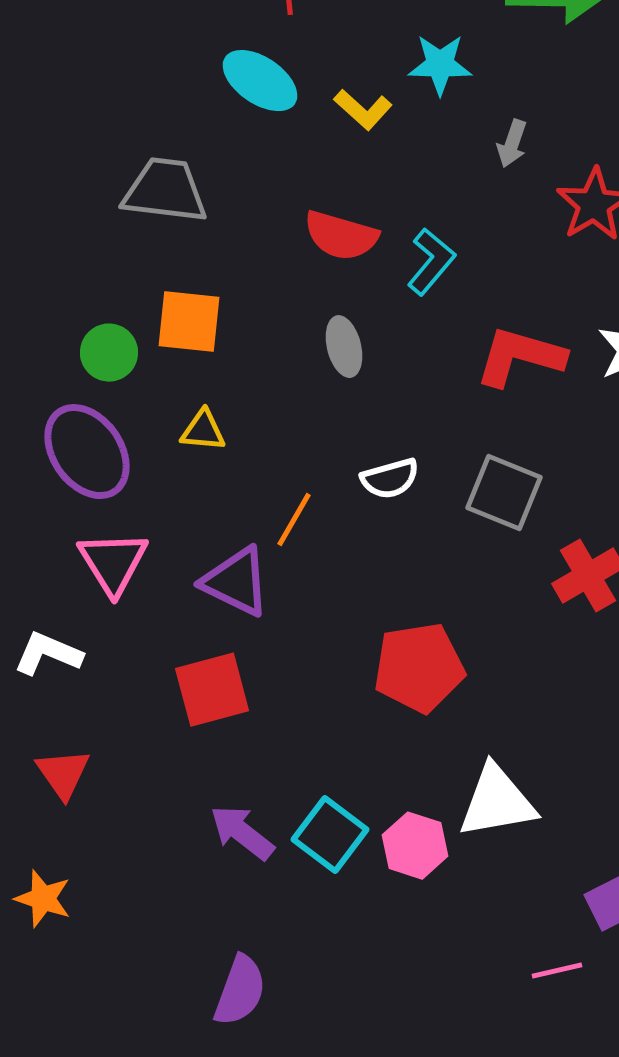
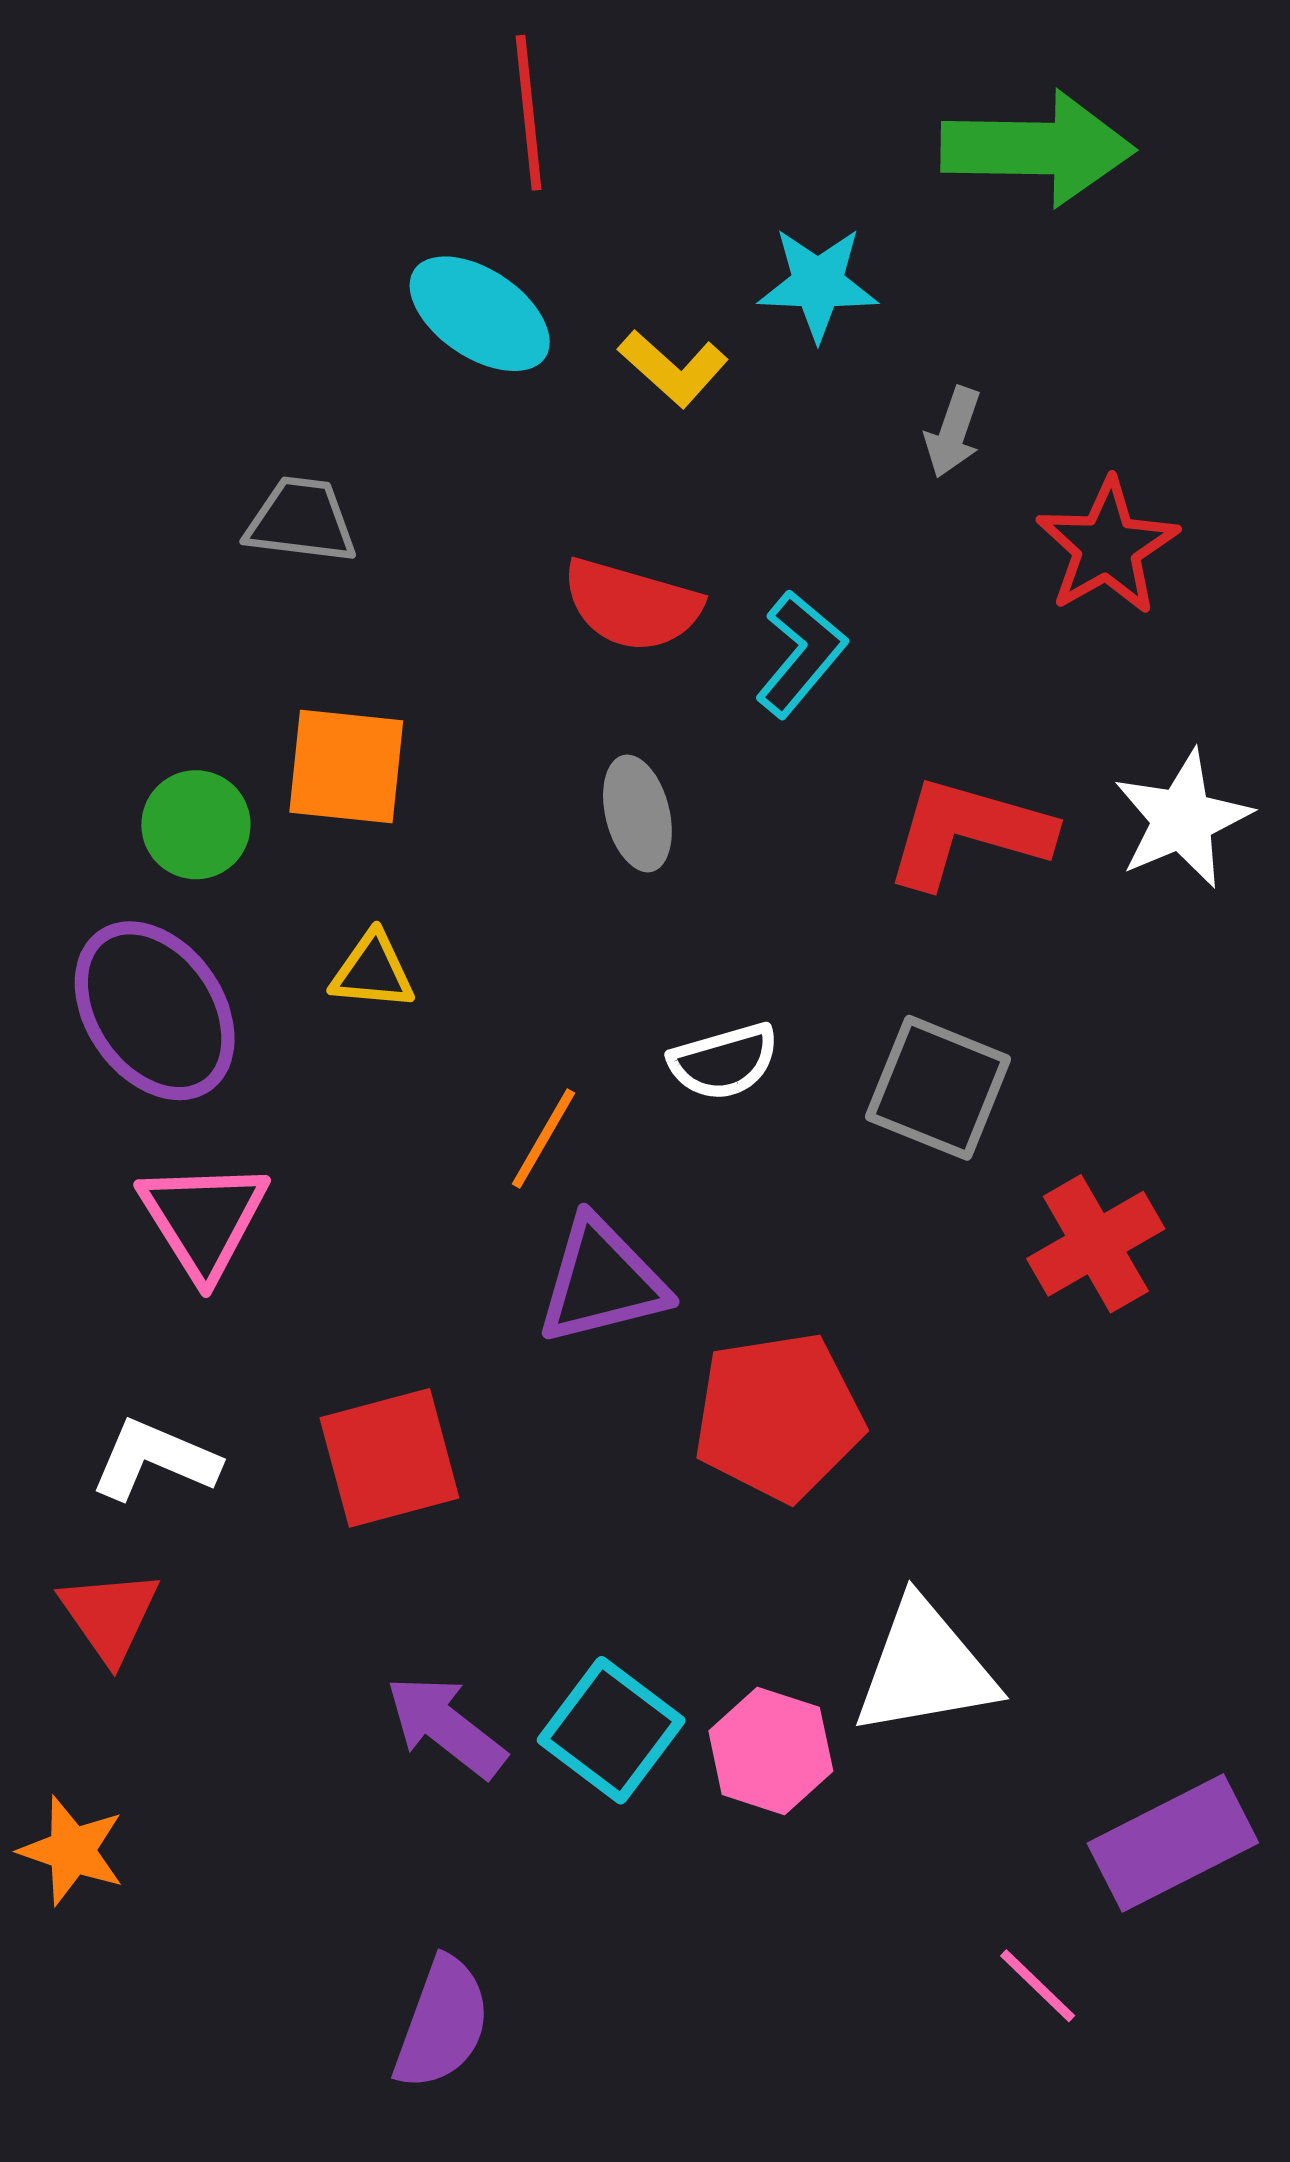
gray trapezoid: (165, 191) -> (301, 520), size x0.7
purple triangle: (236, 582) -> (602, 1281), moved, turned -40
white L-shape: (48, 654) -> (155, 1460), moved
pink line: (557, 971) -> (1038, 1986), turned 57

